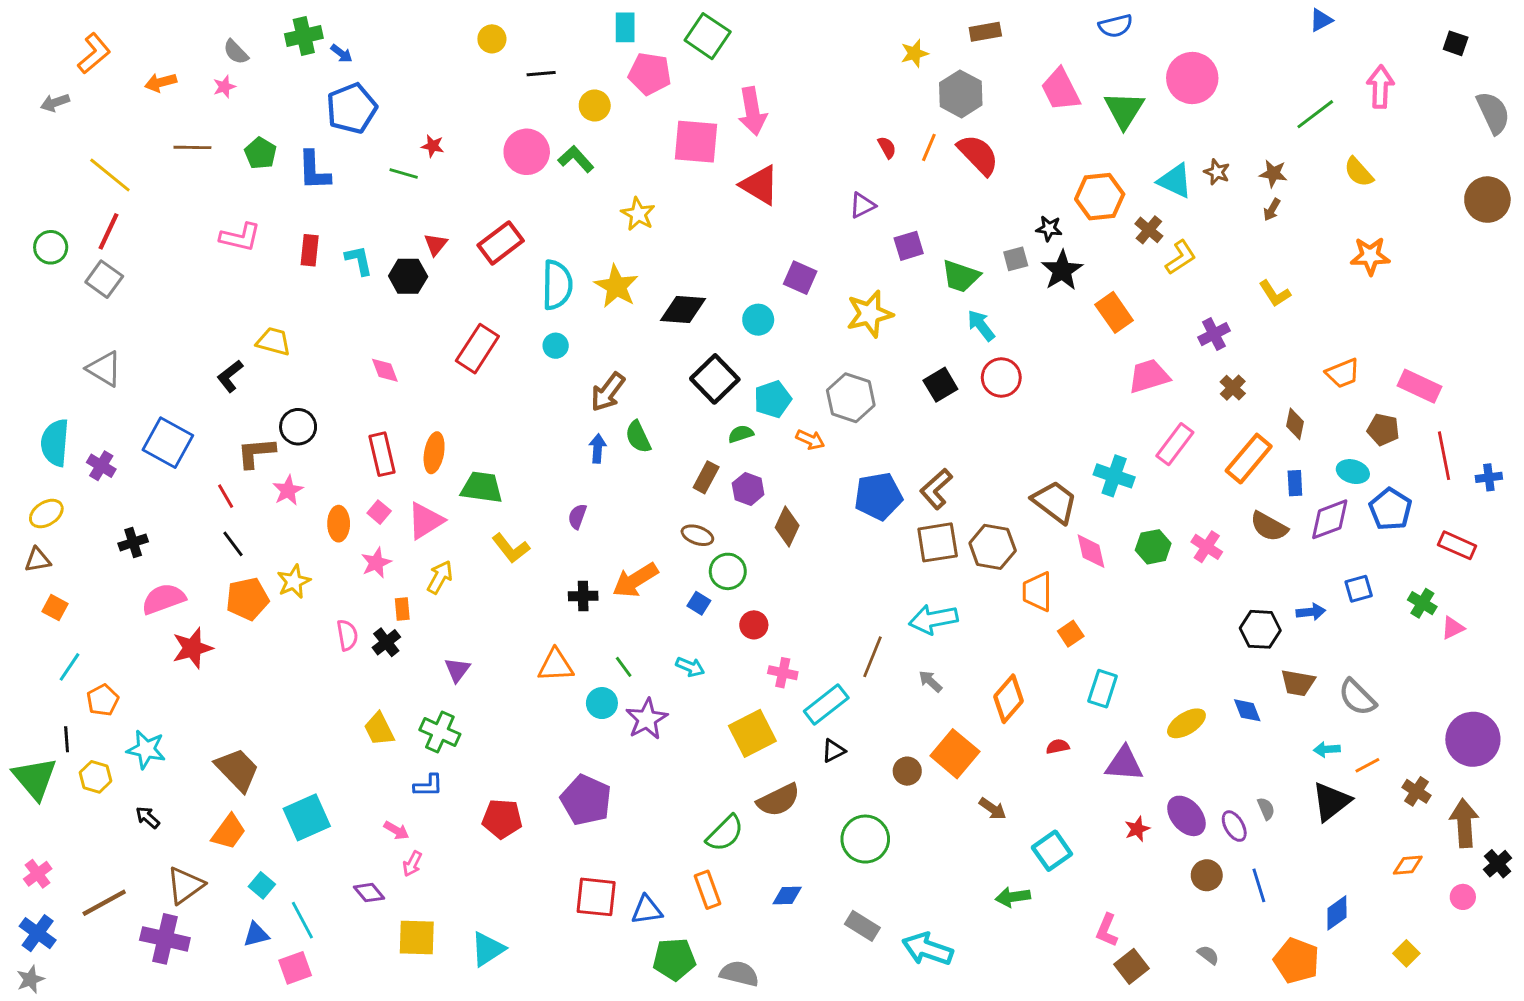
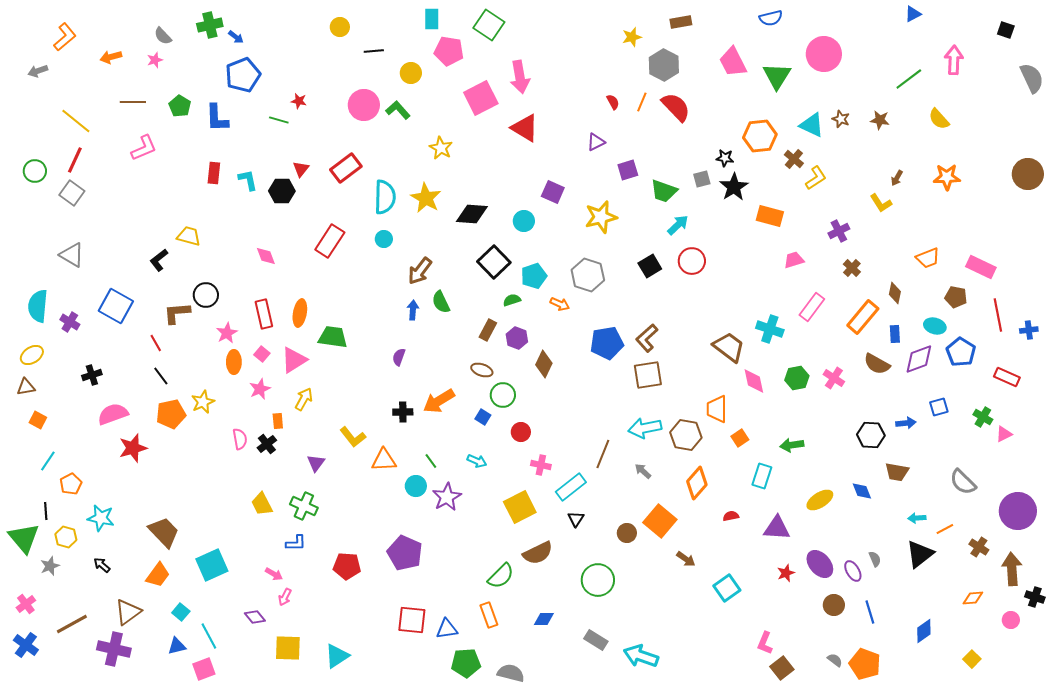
pink square: (696, 142) -> (481, 98), turned -32
brown circle: (1487, 200) -> (1028, 174), moved
brown arrow: (1272, 210) -> (897, 178), moved
pink L-shape: (240, 237) -> (144, 148), moved, turned -36
orange rectangle: (1114, 312) -> (770, 216), turned -40
cyan arrow: (981, 325) -> (678, 225), turned 85
pink trapezoid: (1149, 376) -> (794, 260), size x0.7
pink star: (288, 490) -> (227, 333), moved
brown hexagon: (993, 547) -> (686, 435), moved
yellow L-shape: (511, 548) -> (353, 437), moved
gray semicircle: (1357, 697) -> (963, 482), moved
black triangle: (833, 751) -> (576, 519), turned -30
black cross: (1498, 864) -> (1035, 597), turned -30
green arrow: (1013, 897) -> (792, 445), moved
orange pentagon: (1296, 961) -> (865, 664), moved
gray star: (30, 979) -> (50, 566), moved

